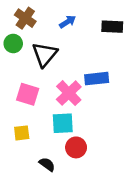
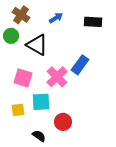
black triangle: (45, 54) -> (37, 45), turned -40
blue rectangle: (97, 79) -> (80, 65), turned -48
cyan square: (63, 123) -> (41, 102), moved

